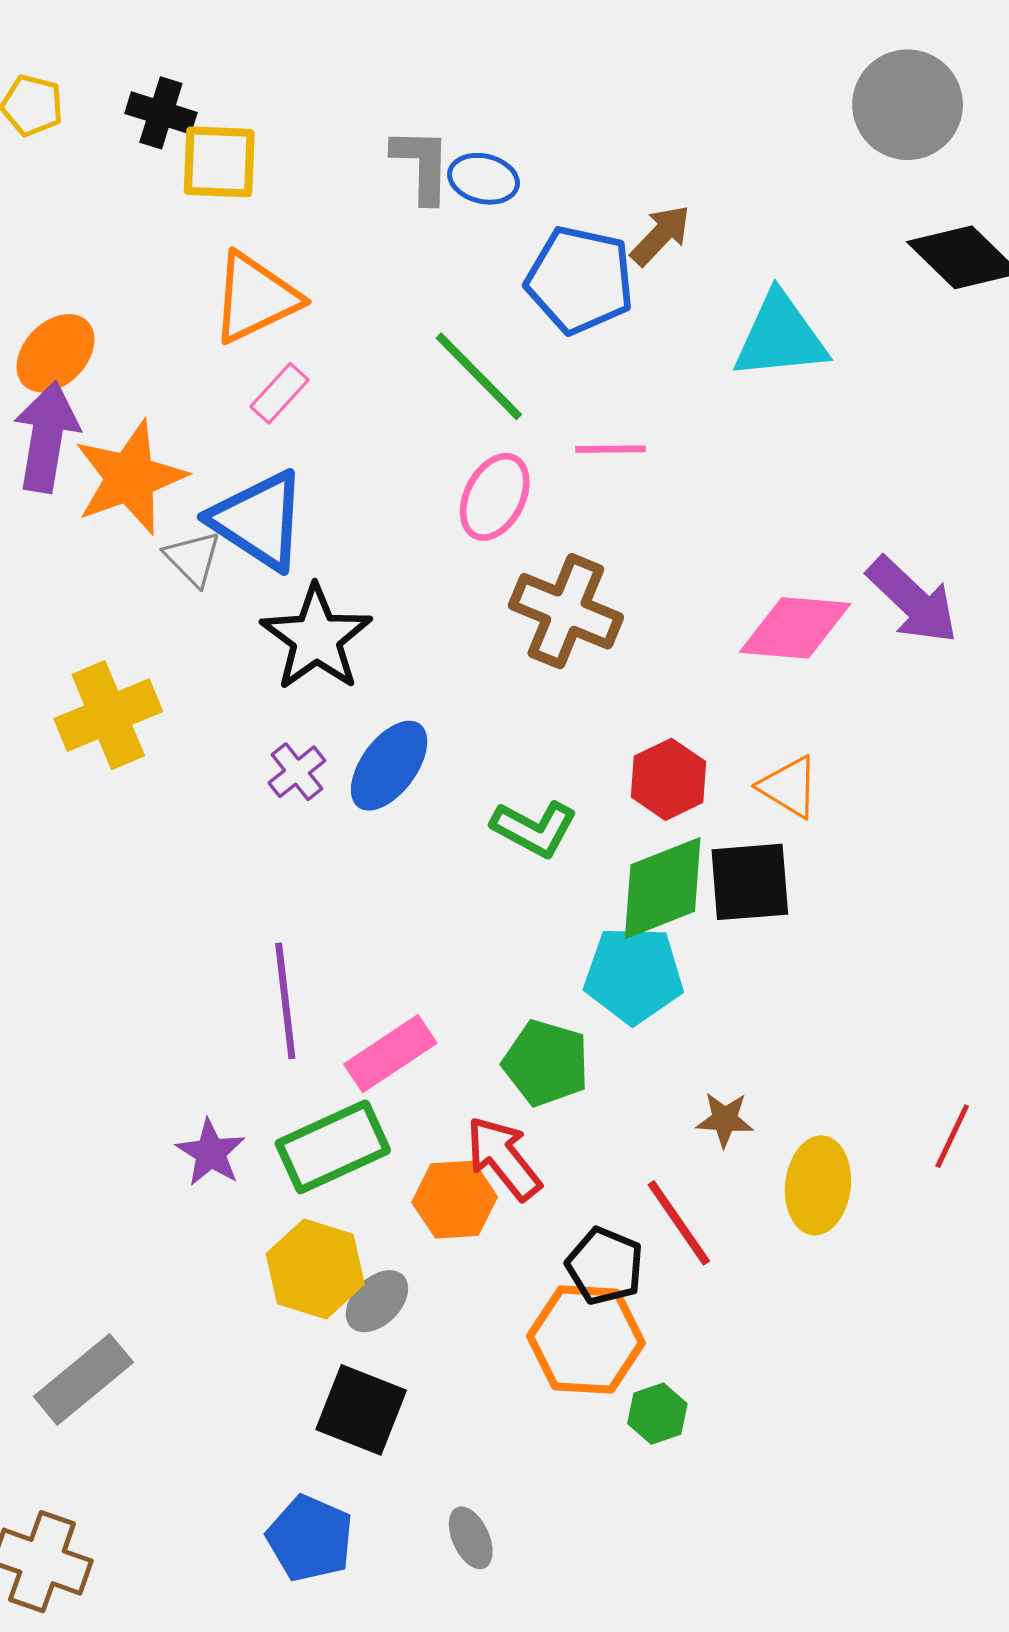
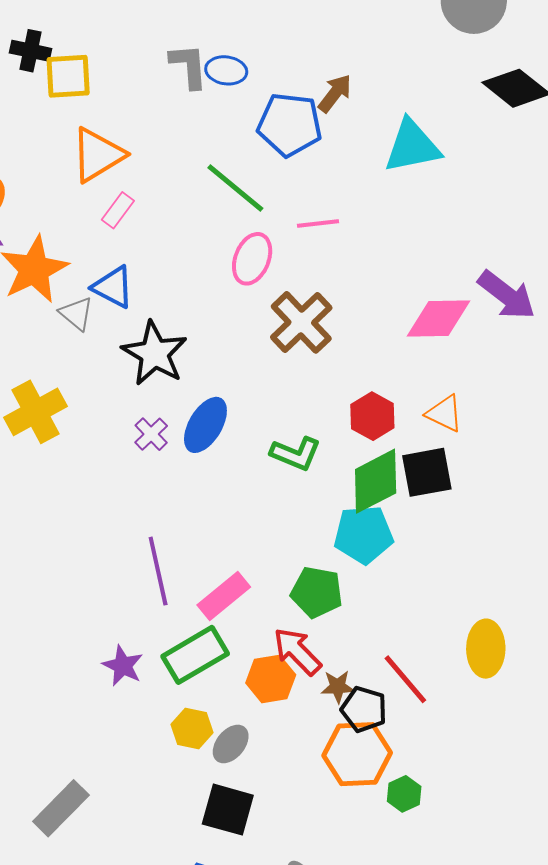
blue triangle: (259, 520) -> (113, 287), size x0.7
brown cross: (566, 611) -> (301, 322), turned 30
brown star: (725, 1119) -> (338, 687), moved
yellow hexagon: (315, 1269) -> (192, 729), size x0.7

